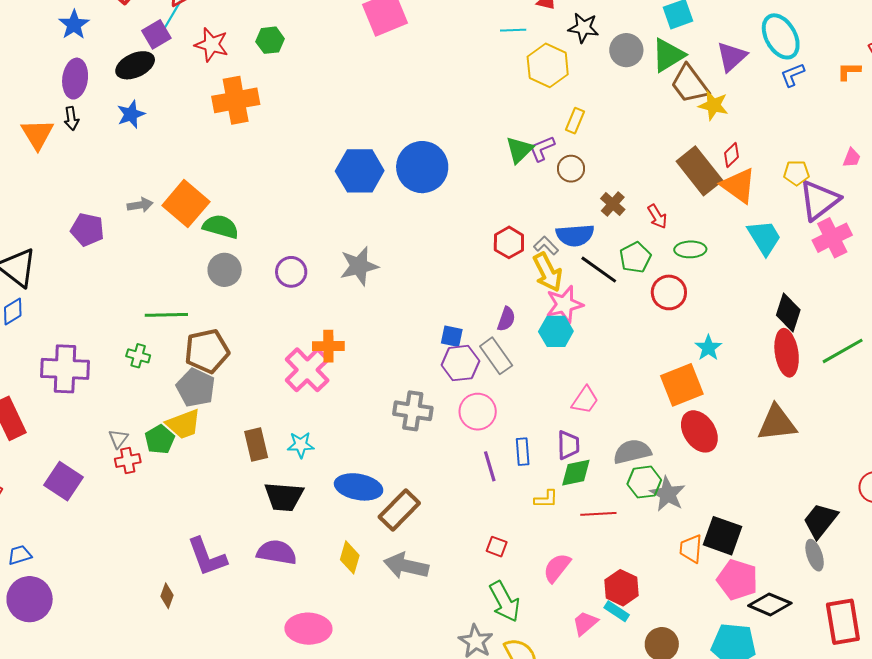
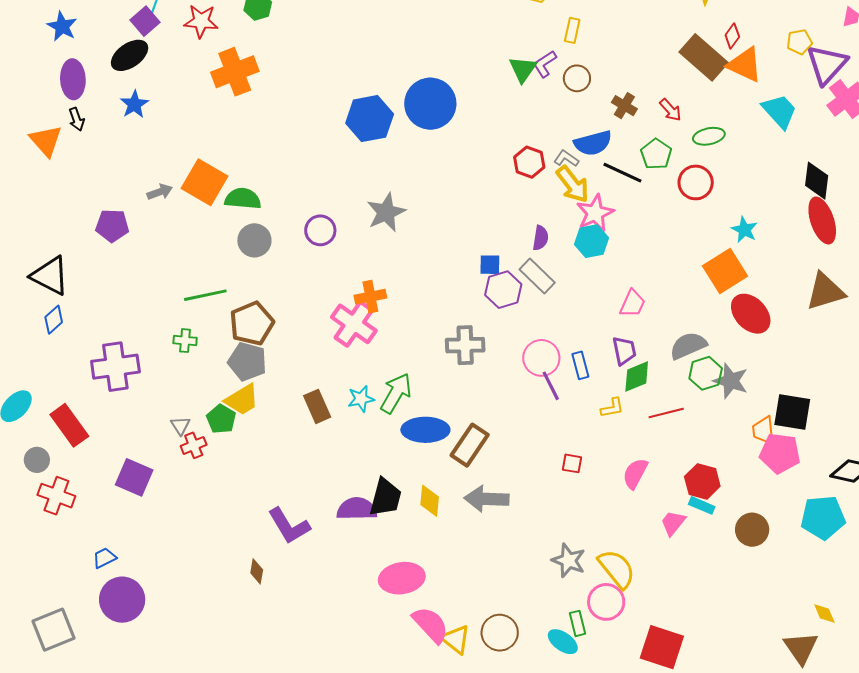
pink circle: (478, 412) -> (541, 358), moved
black trapezoid: (284, 497) -> (386, 497), moved, turned -69
pink pentagon: (737, 580) -> (780, 453), moved
green arrow: (505, 602) -> (396, 393), moved, turned -111

